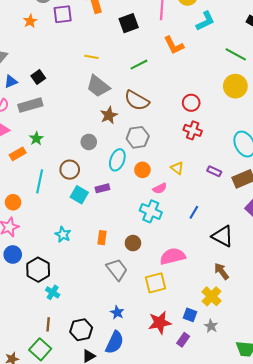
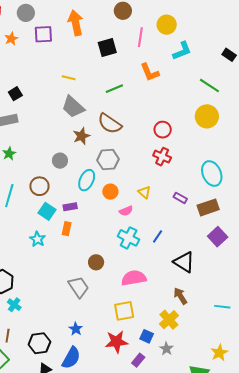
cyan cross: (151, 211) -> (129, 238), moved
cyan star: (63, 234) -> (37, 239), moved
orange rectangle: (102, 238) -> (67, 229), moved
yellow square: (156, 283) -> (124, 311), moved

